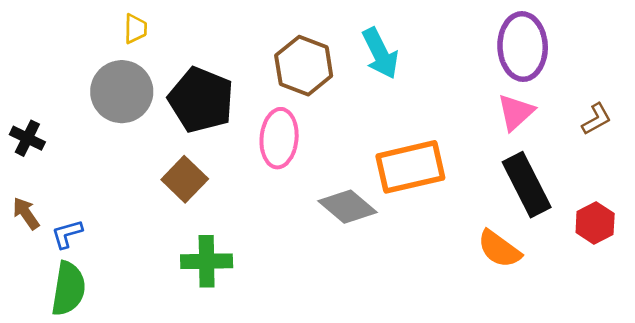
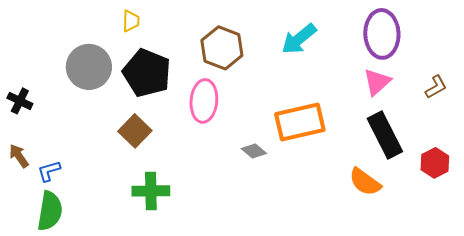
yellow trapezoid: (135, 29) -> (131, 21), moved
cyan arrow: (380, 53) -> (299, 39), moved, turned 78
gray diamond: (347, 207) -> (254, 151), size x0.6

